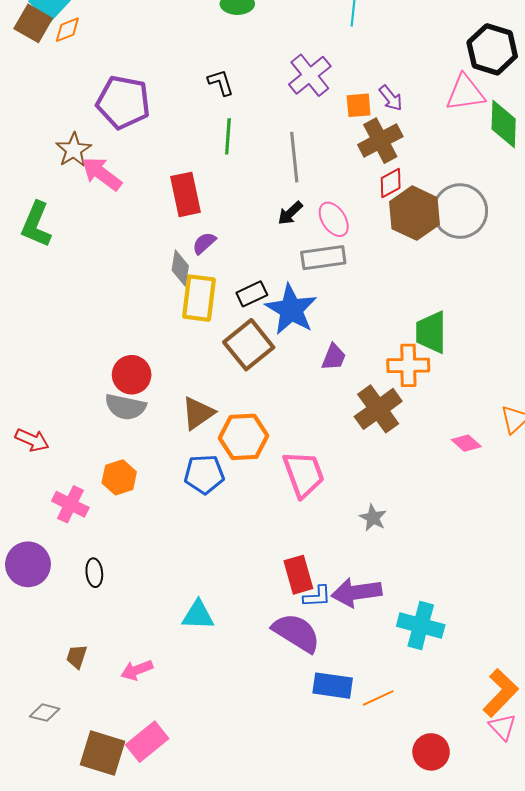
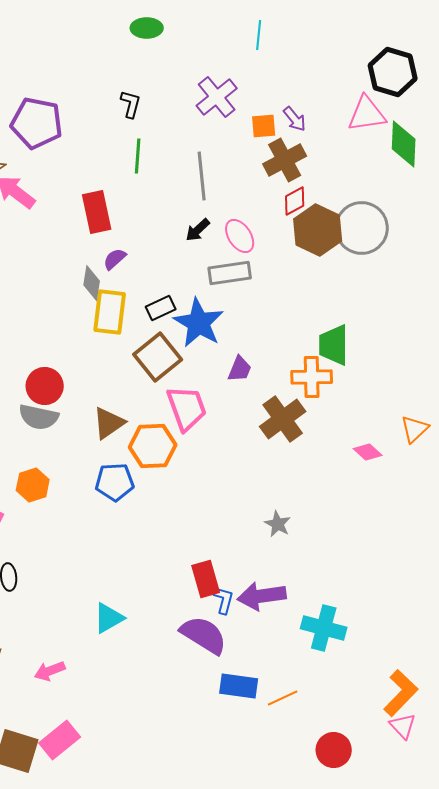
black L-shape: (221, 83) -> (131, 104), turned 32
pink trapezoid: (304, 474) -> (187, 408), moved
blue L-shape: (317, 596) -> (224, 600), turned -72
cyan triangle: (198, 615) -> (109, 618), turned -32

